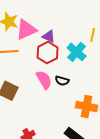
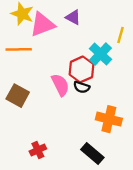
purple triangle: (49, 36) -> (73, 17), moved
red hexagon: (48, 53) -> (82, 69), moved

